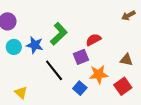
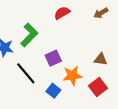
red semicircle: (93, 40) -> (62, 13), moved

